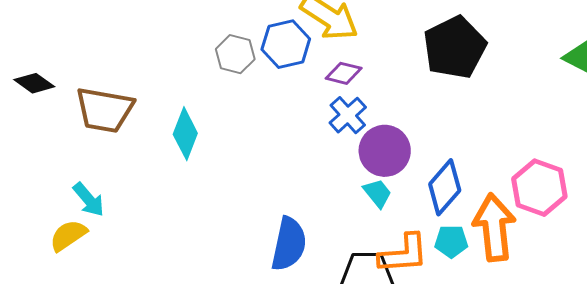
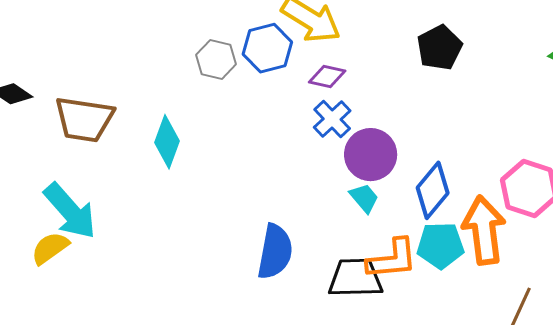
black pentagon: (455, 47) -> (439, 48), size x0.7
cyan arrow: (89, 200) -> (70, 211), size x1.6
cyan pentagon: (451, 241) -> (441, 245), size x1.4

